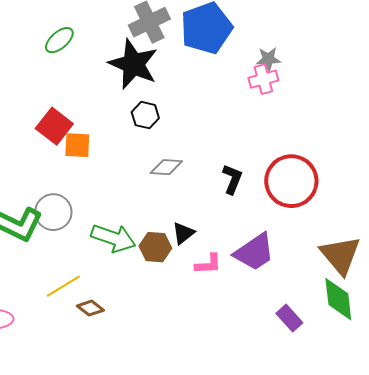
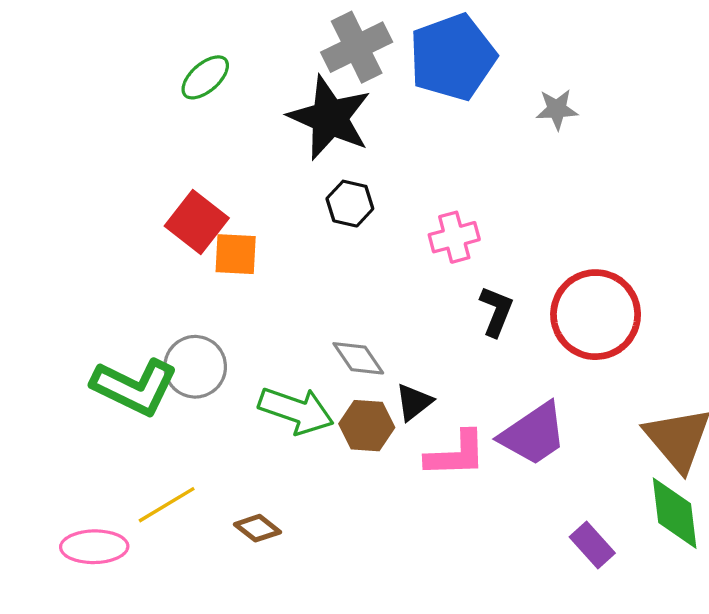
pink cross: (263, 79) -> (454, 237), moved
gray diamond: (166, 167) -> (358, 358), moved, turned 52
pink L-shape: (208, 264) -> (456, 454), size x1.4
yellow line: (63, 286) -> (167, 505), moved

